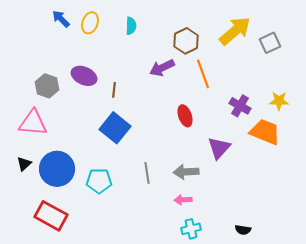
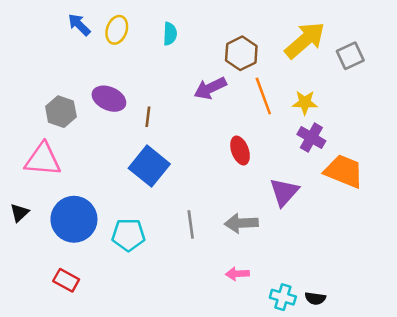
yellow star: (279, 101) -> (305, 102), moved
black triangle: (24, 164) -> (19, 213), moved
pink arrow: (183, 200) -> (237, 274), moved
red rectangle: (51, 216) -> (66, 280), size x0.6
cyan cross: (191, 229) -> (283, 297), moved, turned 30

